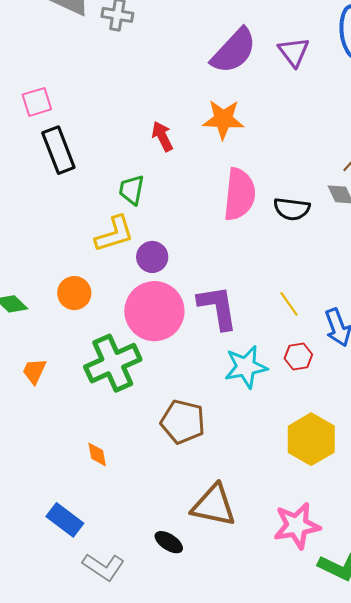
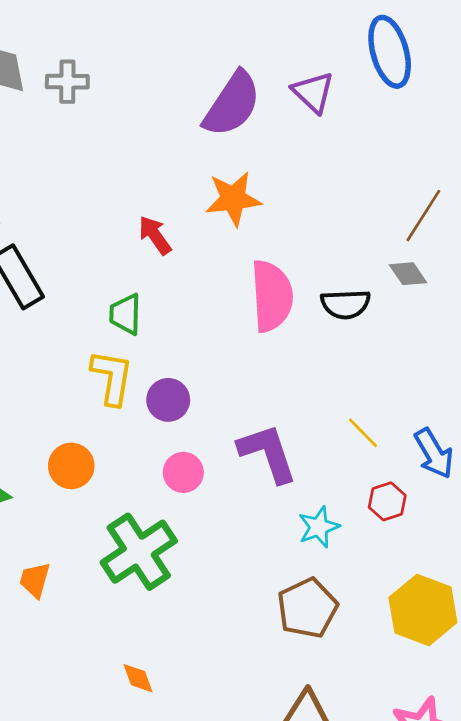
yellow L-shape: (114, 234) -> (112, 377), turned -54
pink circle: (154, 311) -> (183, 472), size x0.5
cyan star: (246, 367) -> (319, 527), size x0.7
brown pentagon: (183, 422) -> (307, 608), moved, turned -30

